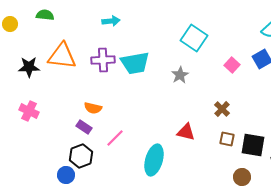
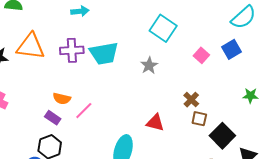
pink line: (115, 138) -> (84, 111), moved
brown square: (227, 139) -> (199, 119), moved
black square: (253, 145) -> (222, 136), turned 35

